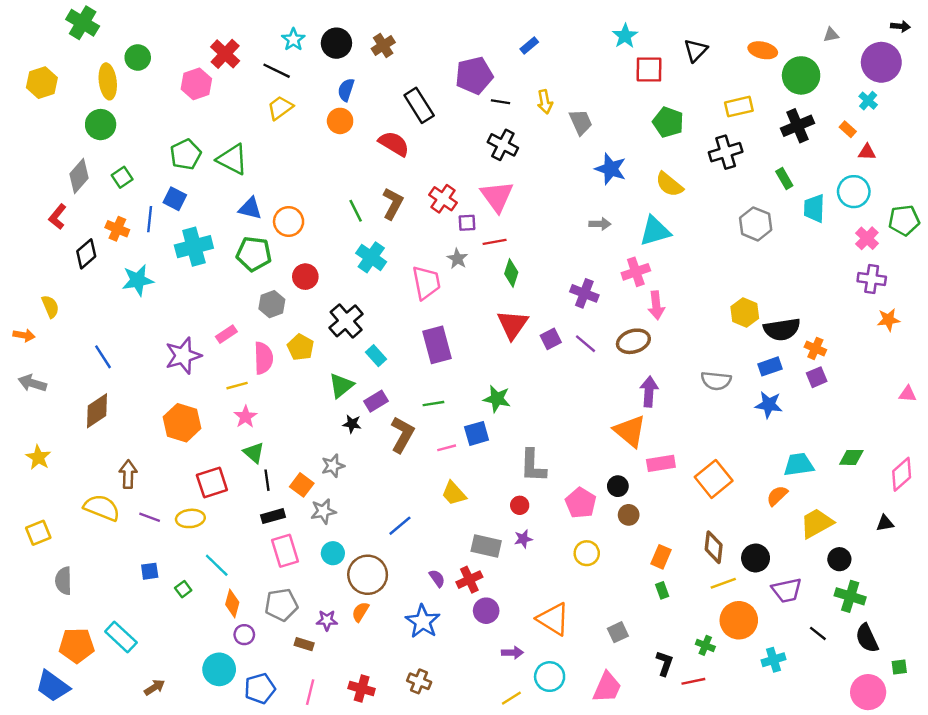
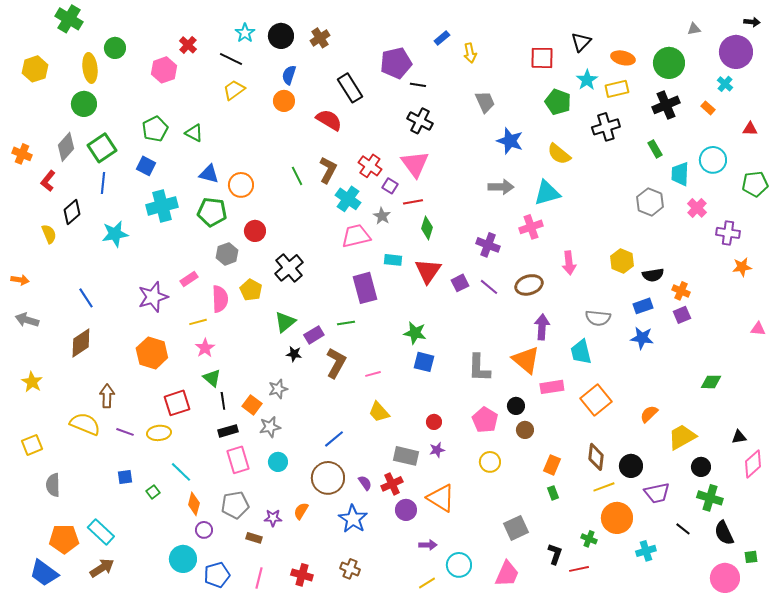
cyan star: (625, 36) -> (587, 80), moved
orange ellipse: (763, 50) -> (623, 58), moved
red cross: (225, 54) -> (188, 45), size x0.7
yellow arrow: (545, 102) -> (470, 53), moved
red triangle: (867, 152) -> (750, 129), moved
green triangle: (232, 159) -> (194, 133), size x0.7
green square: (122, 177) -> (102, 148), size x1.6
blue line: (150, 219) -> (103, 183), moved
purple square: (467, 223) -> (390, 186), turned 35
gray arrow: (600, 224) -> (501, 187), size x1.4
gray hexagon: (756, 224) -> (650, 202), moved
orange cross: (117, 229) -> (22, 154), moved
pink cross: (867, 238) -> (697, 208), moved
cyan cross: (371, 257) -> (348, 199), moved
pink trapezoid: (426, 283) -> (356, 236), turned -92
pink arrow: (656, 305) -> (569, 263), moved
yellow semicircle: (50, 307) -> (49, 234), moved
black semicircle: (782, 329) -> (653, 275), size x0.7
cyan rectangle: (376, 356) -> (393, 260), moved, turned -42
green line: (433, 404) -> (346, 323), moved
blue square: (477, 433) -> (424, 362), moved, turned 30
cyan trapezoid: (799, 465) -> (581, 352), moved, turned -96
gray L-shape: (533, 466) -> (479, 368), moved
pink diamond: (902, 474) -> (753, 464), moved
brown circle: (368, 575) -> (328, 478), moved
orange triangle: (553, 619) -> (441, 498), moved
gray square: (618, 632) -> (516, 528), size x1.4
brown arrow: (154, 687) -> (102, 568), moved, size x1.4

